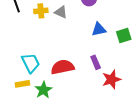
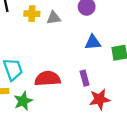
gray triangle: (61, 12) -> (54, 18), turned -40

